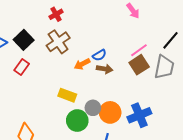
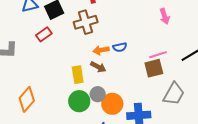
gray trapezoid: (164, 67) -> (174, 94), moved
brown arrow: (105, 69) -> (98, 67), moved
yellow rectangle: (67, 95) -> (78, 75), turned 42

